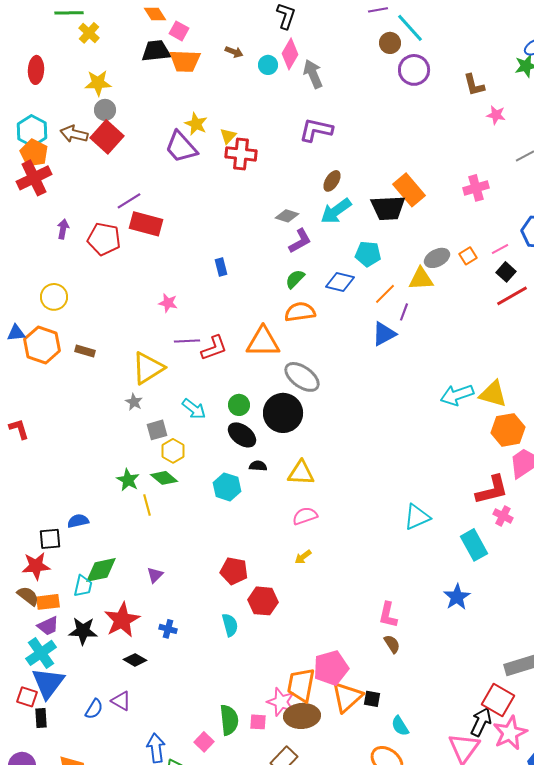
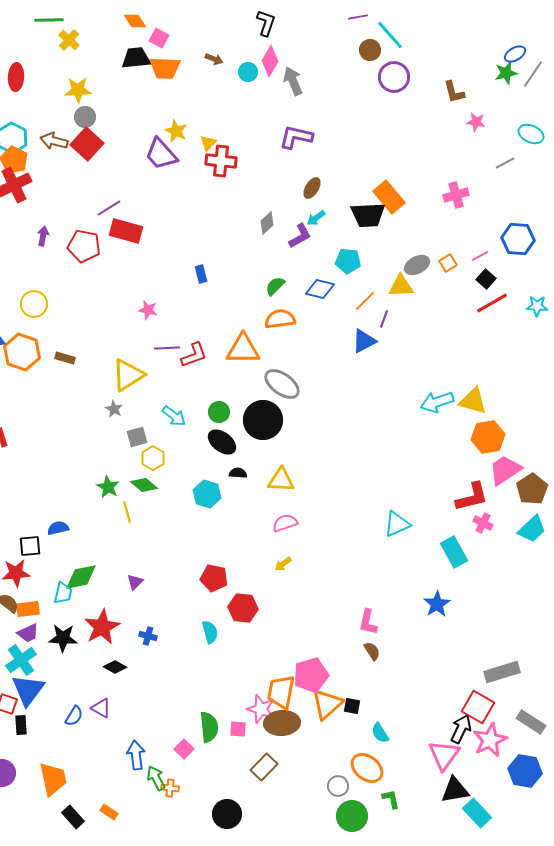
cyan arrow: (336, 211) -> (316, 218), size x0.6
gray diamond: (287, 216) -> (267, 223), turned -60
purple L-shape: (300, 241) -> (300, 236), moved

